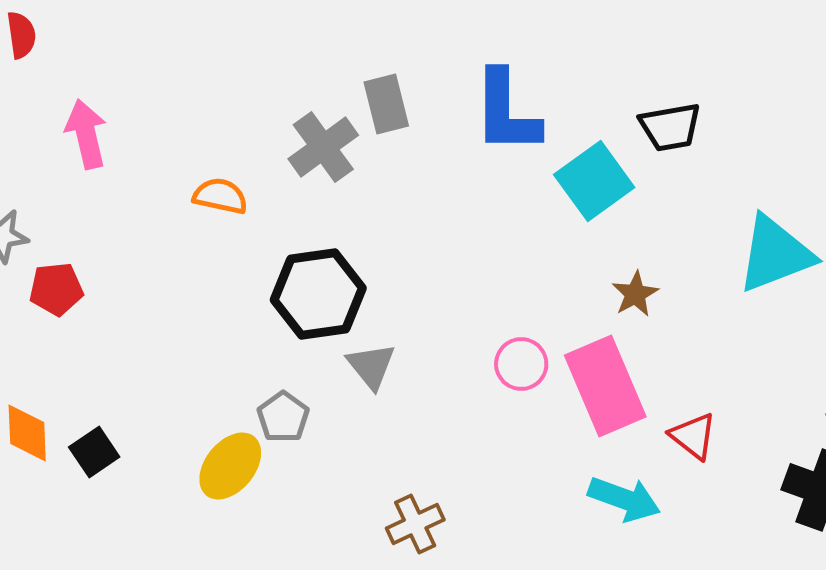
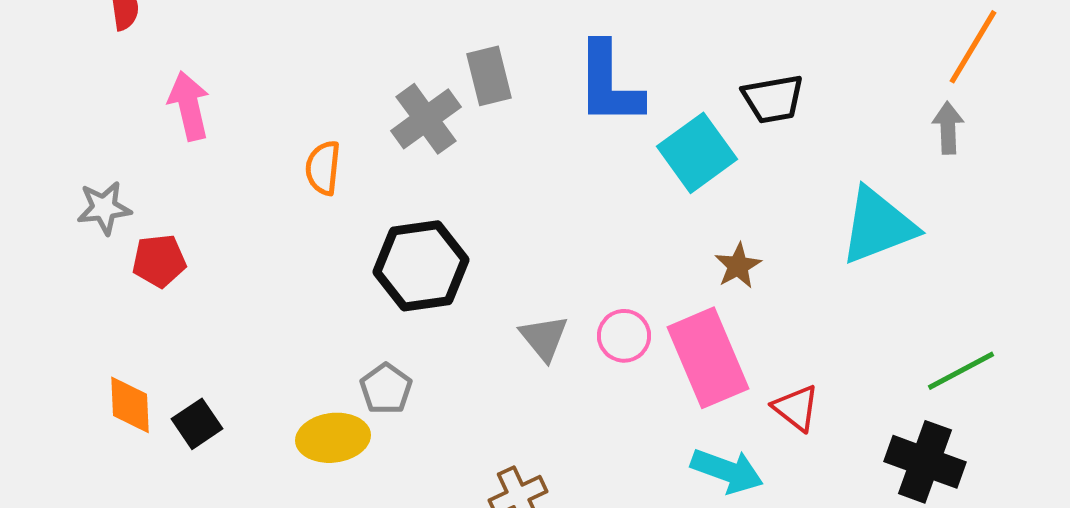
orange semicircle: (220, 196) -> (323, 168), turned -96
gray triangle: (371, 366) -> (544, 338), moved
yellow ellipse: (230, 466) -> (333, 438), turned 44

